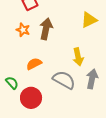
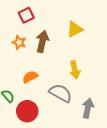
yellow triangle: (89, 20) -> (75, 29), moved
gray arrow: (92, 79) -> (88, 108), moved

